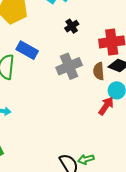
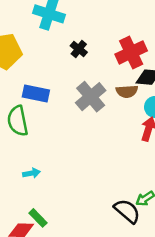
brown semicircle: (99, 71) -> (127, 91), turned -72

